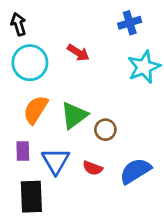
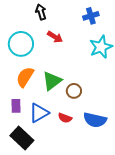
black arrow: (19, 24) -> (41, 12), moved
blue triangle: (56, 161) -> (39, 113), turned 30
blue semicircle: (135, 171) -> (95, 120), turned -135
black rectangle: (31, 197) -> (22, 138), turned -45

